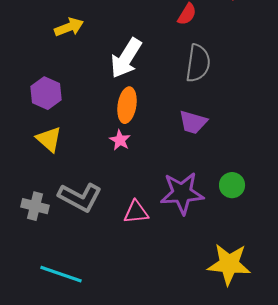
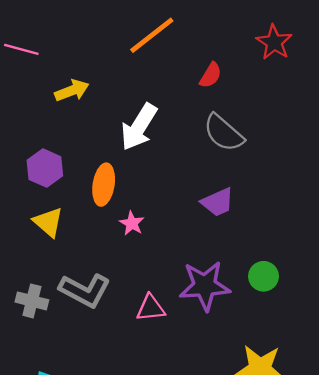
gray semicircle: (198, 63) -> (224, 133), turned 123
orange ellipse: (127, 105) -> (104, 185), moved
purple trapezoid: (193, 122) -> (218, 202), turned -40

